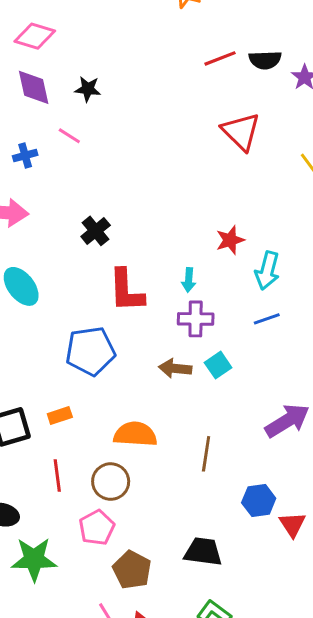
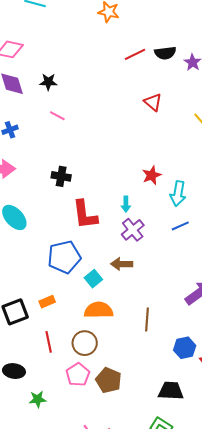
red triangle: (241, 131) -> (153, 102), size x0.7
pink line: (69, 136) -> (57, 116), moved
black cross: (96, 231) -> (61, 176), turned -36
purple cross: (196, 319) -> (133, 230), turned -35
cyan square: (218, 365) -> (93, 279), moved
black trapezoid: (203, 552) -> (171, 391), moved
green star: (34, 559) -> (38, 399), size x0.6
brown pentagon: (132, 570) -> (109, 380), moved

